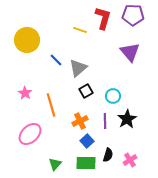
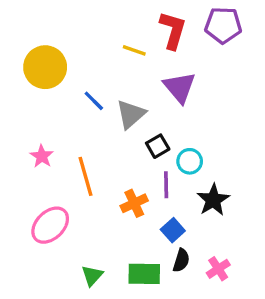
purple triangle: (130, 52) -> (180, 87), moved
black square: (86, 91) -> (158, 146), moved
purple line: (105, 121) -> (166, 185), moved
blue square: (87, 141) -> (173, 230), moved

